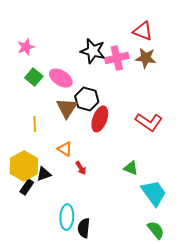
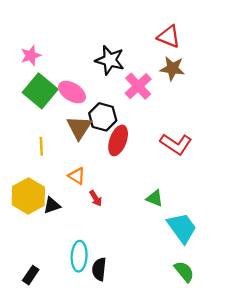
pink cross: (117, 58) -> (138, 86), moved, turned -30
green square: (34, 77) -> (40, 91), size x1.6
black rectangle: (27, 187) -> (31, 275), moved

